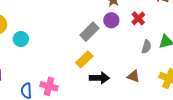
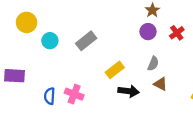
gray rectangle: (89, 32) -> (86, 41), moved
gray semicircle: (146, 47) -> (153, 64), moved
brown triangle: (133, 76) -> (161, 84), moved

